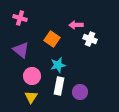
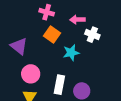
pink cross: (20, 18) -> (47, 12), moved
cyan star: (58, 65) -> (71, 53), moved

